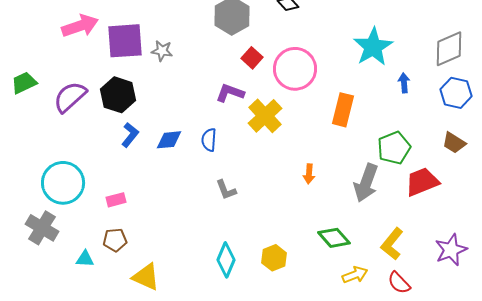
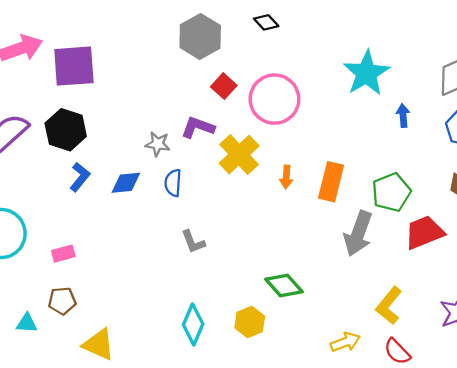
gray star: (162, 51) -> (158, 144), moved
orange rectangle: (343, 110) -> (331, 182), moved
orange arrow: (309, 174) -> (286, 177), moved
green diamond: (334, 238) -> (284, 285), moved

